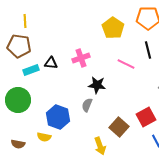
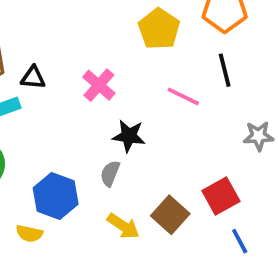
pink cross: (81, 58) -> (99, 85), turned -30
black triangle: (51, 63) -> (33, 78), moved
yellow arrow: (100, 146) -> (123, 226), moved, turned -36

